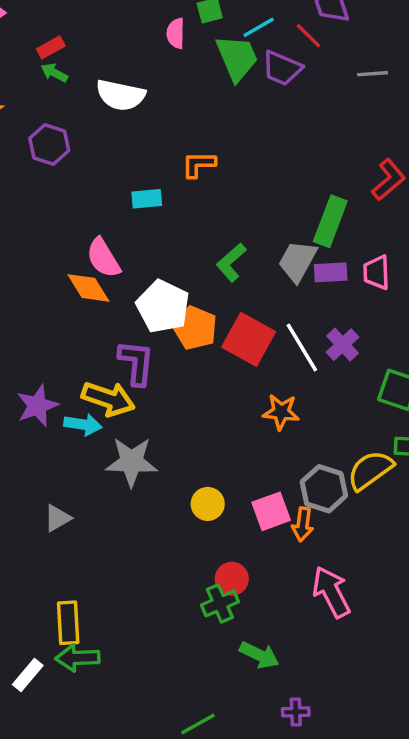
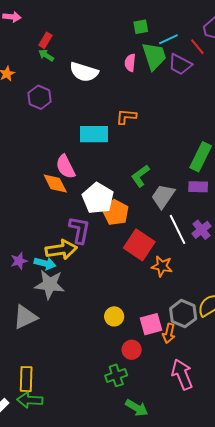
pink semicircle: (176, 33) -> (130, 63), moved
red rectangle: (51, 47) -> (45, 40), turned -35
cyan rectangle: (147, 199) -> (94, 134), size x1.6
gray trapezoid: (297, 261) -> (163, 196), moved
red square: (249, 339) -> (139, 245), moved
yellow arrow: (108, 399) -> (61, 250), turned -32
purple star: (37, 406) -> (19, 261), moved, size x0.7
gray star: (132, 462) -> (50, 284), moved
gray triangle: (57, 518) -> (25, 317), size x1.5
red circle: (232, 579) -> (132, 350), moved

